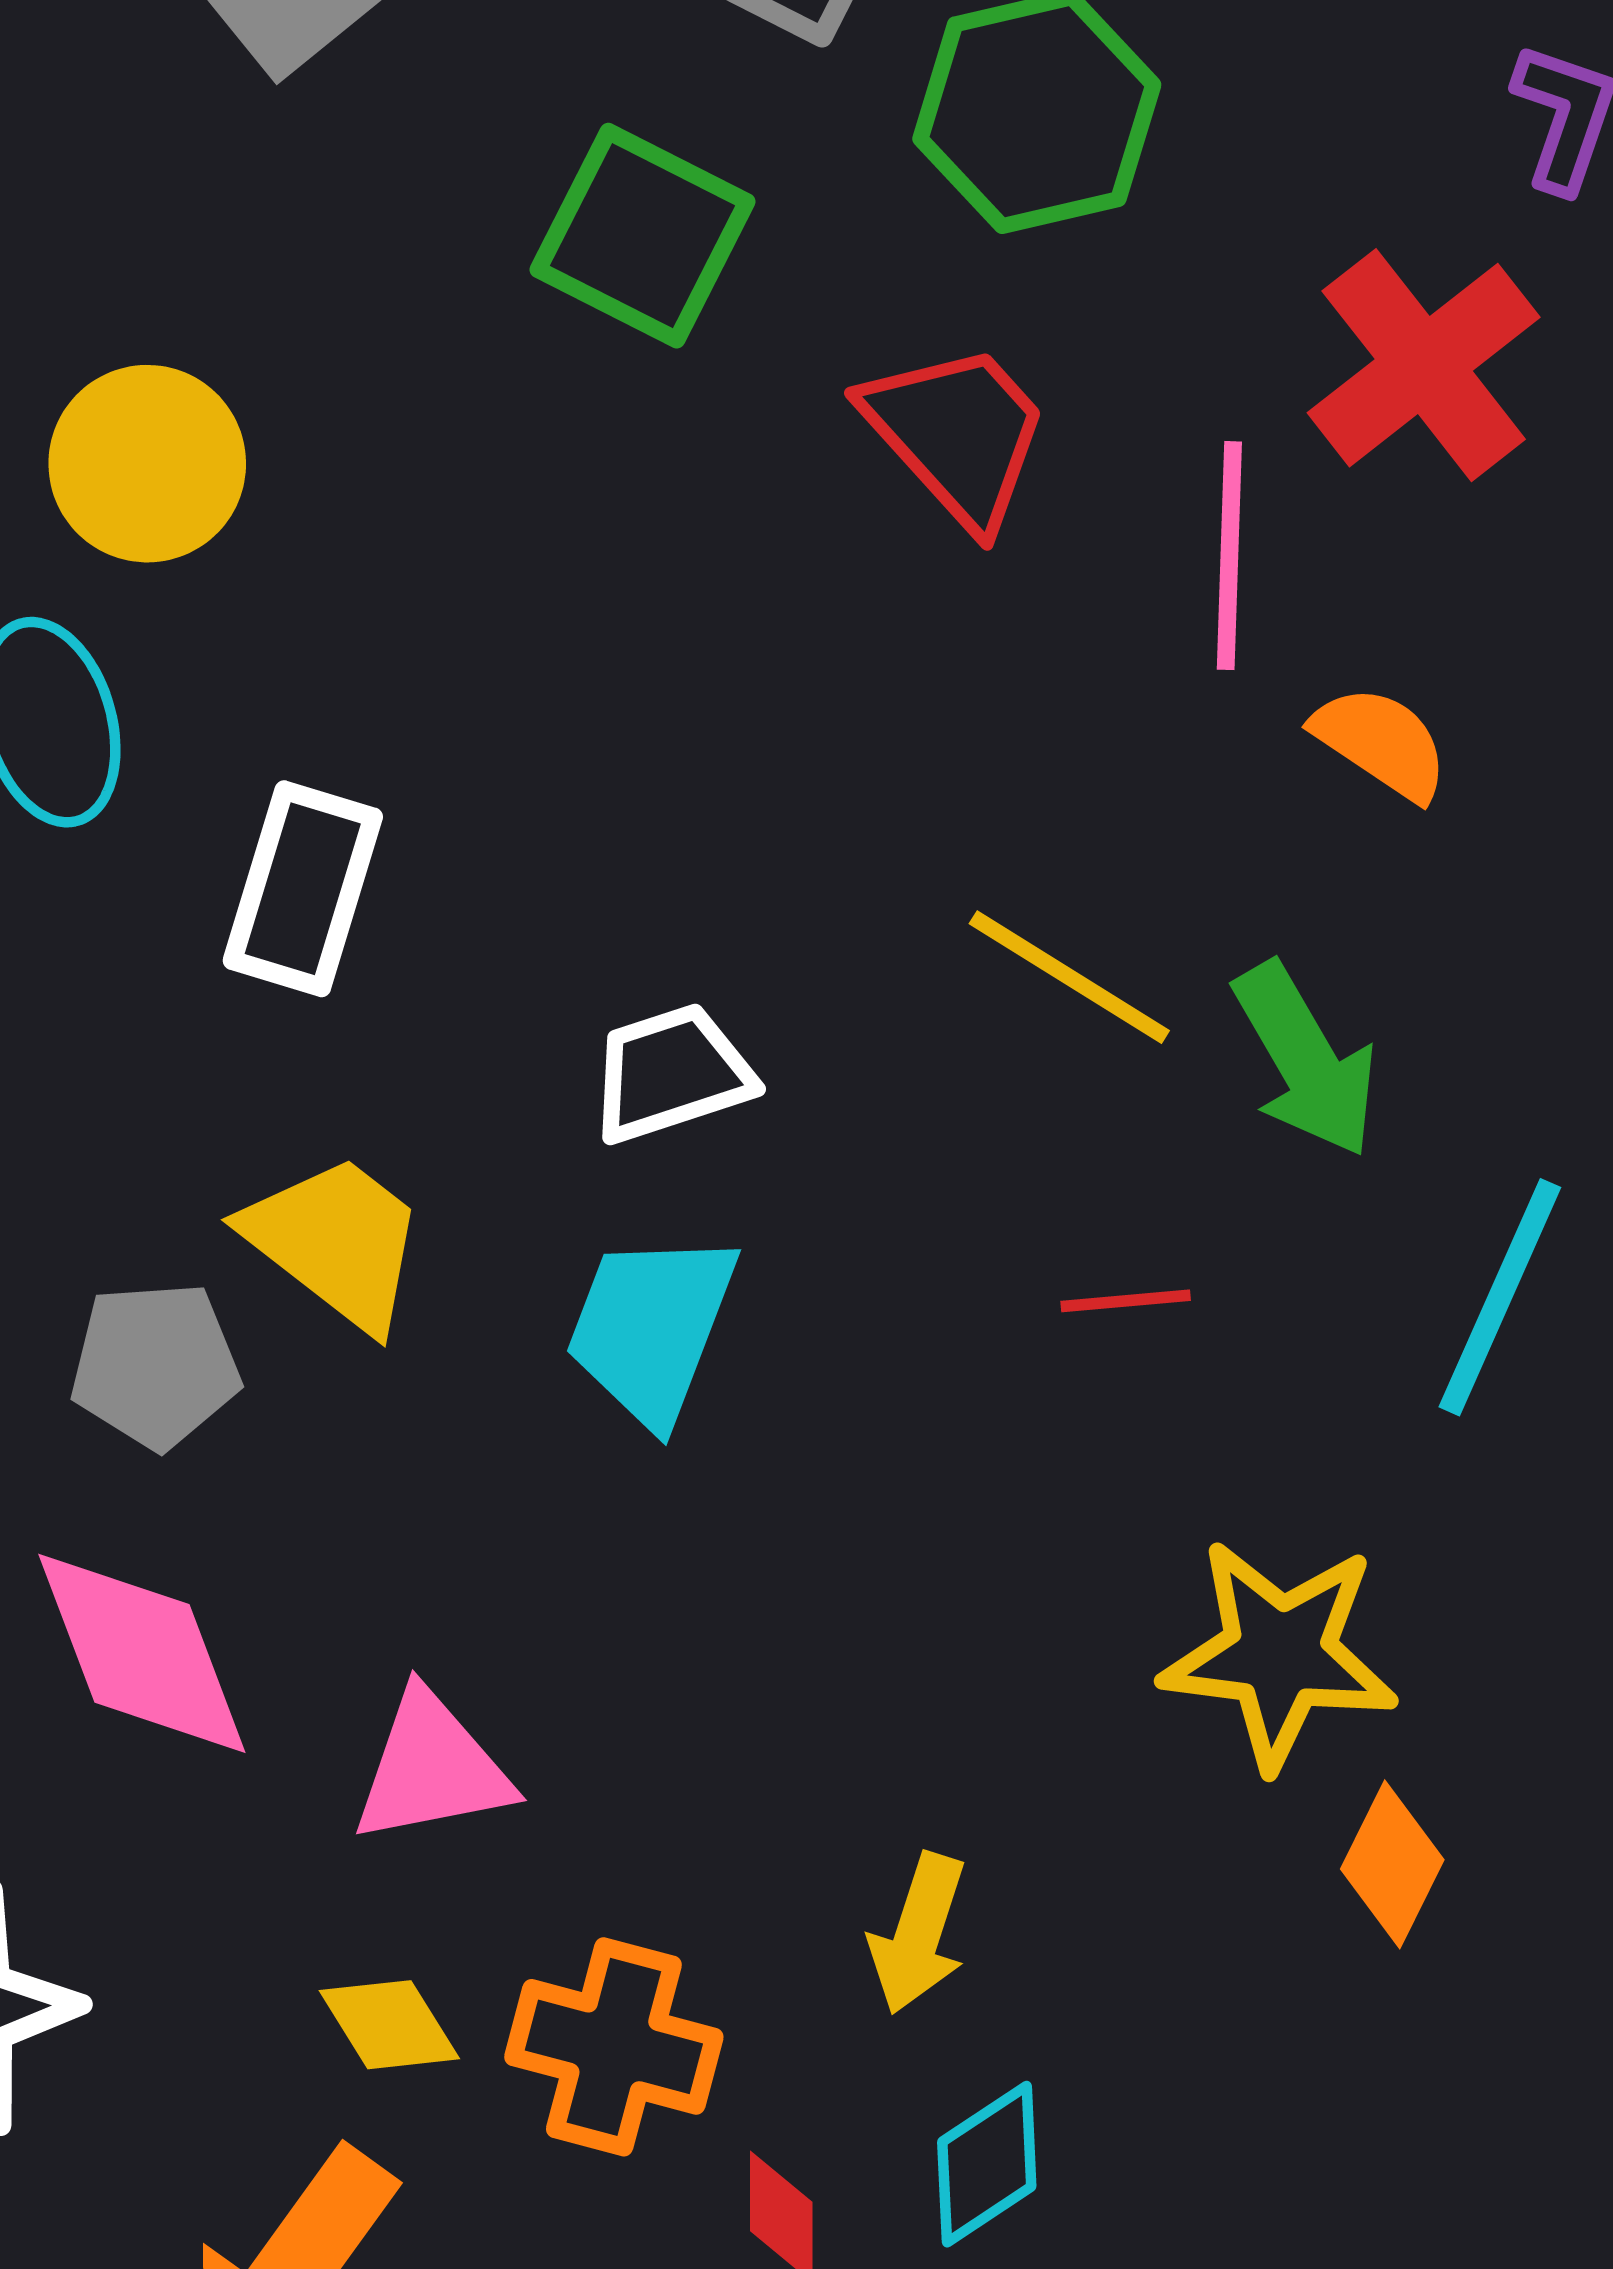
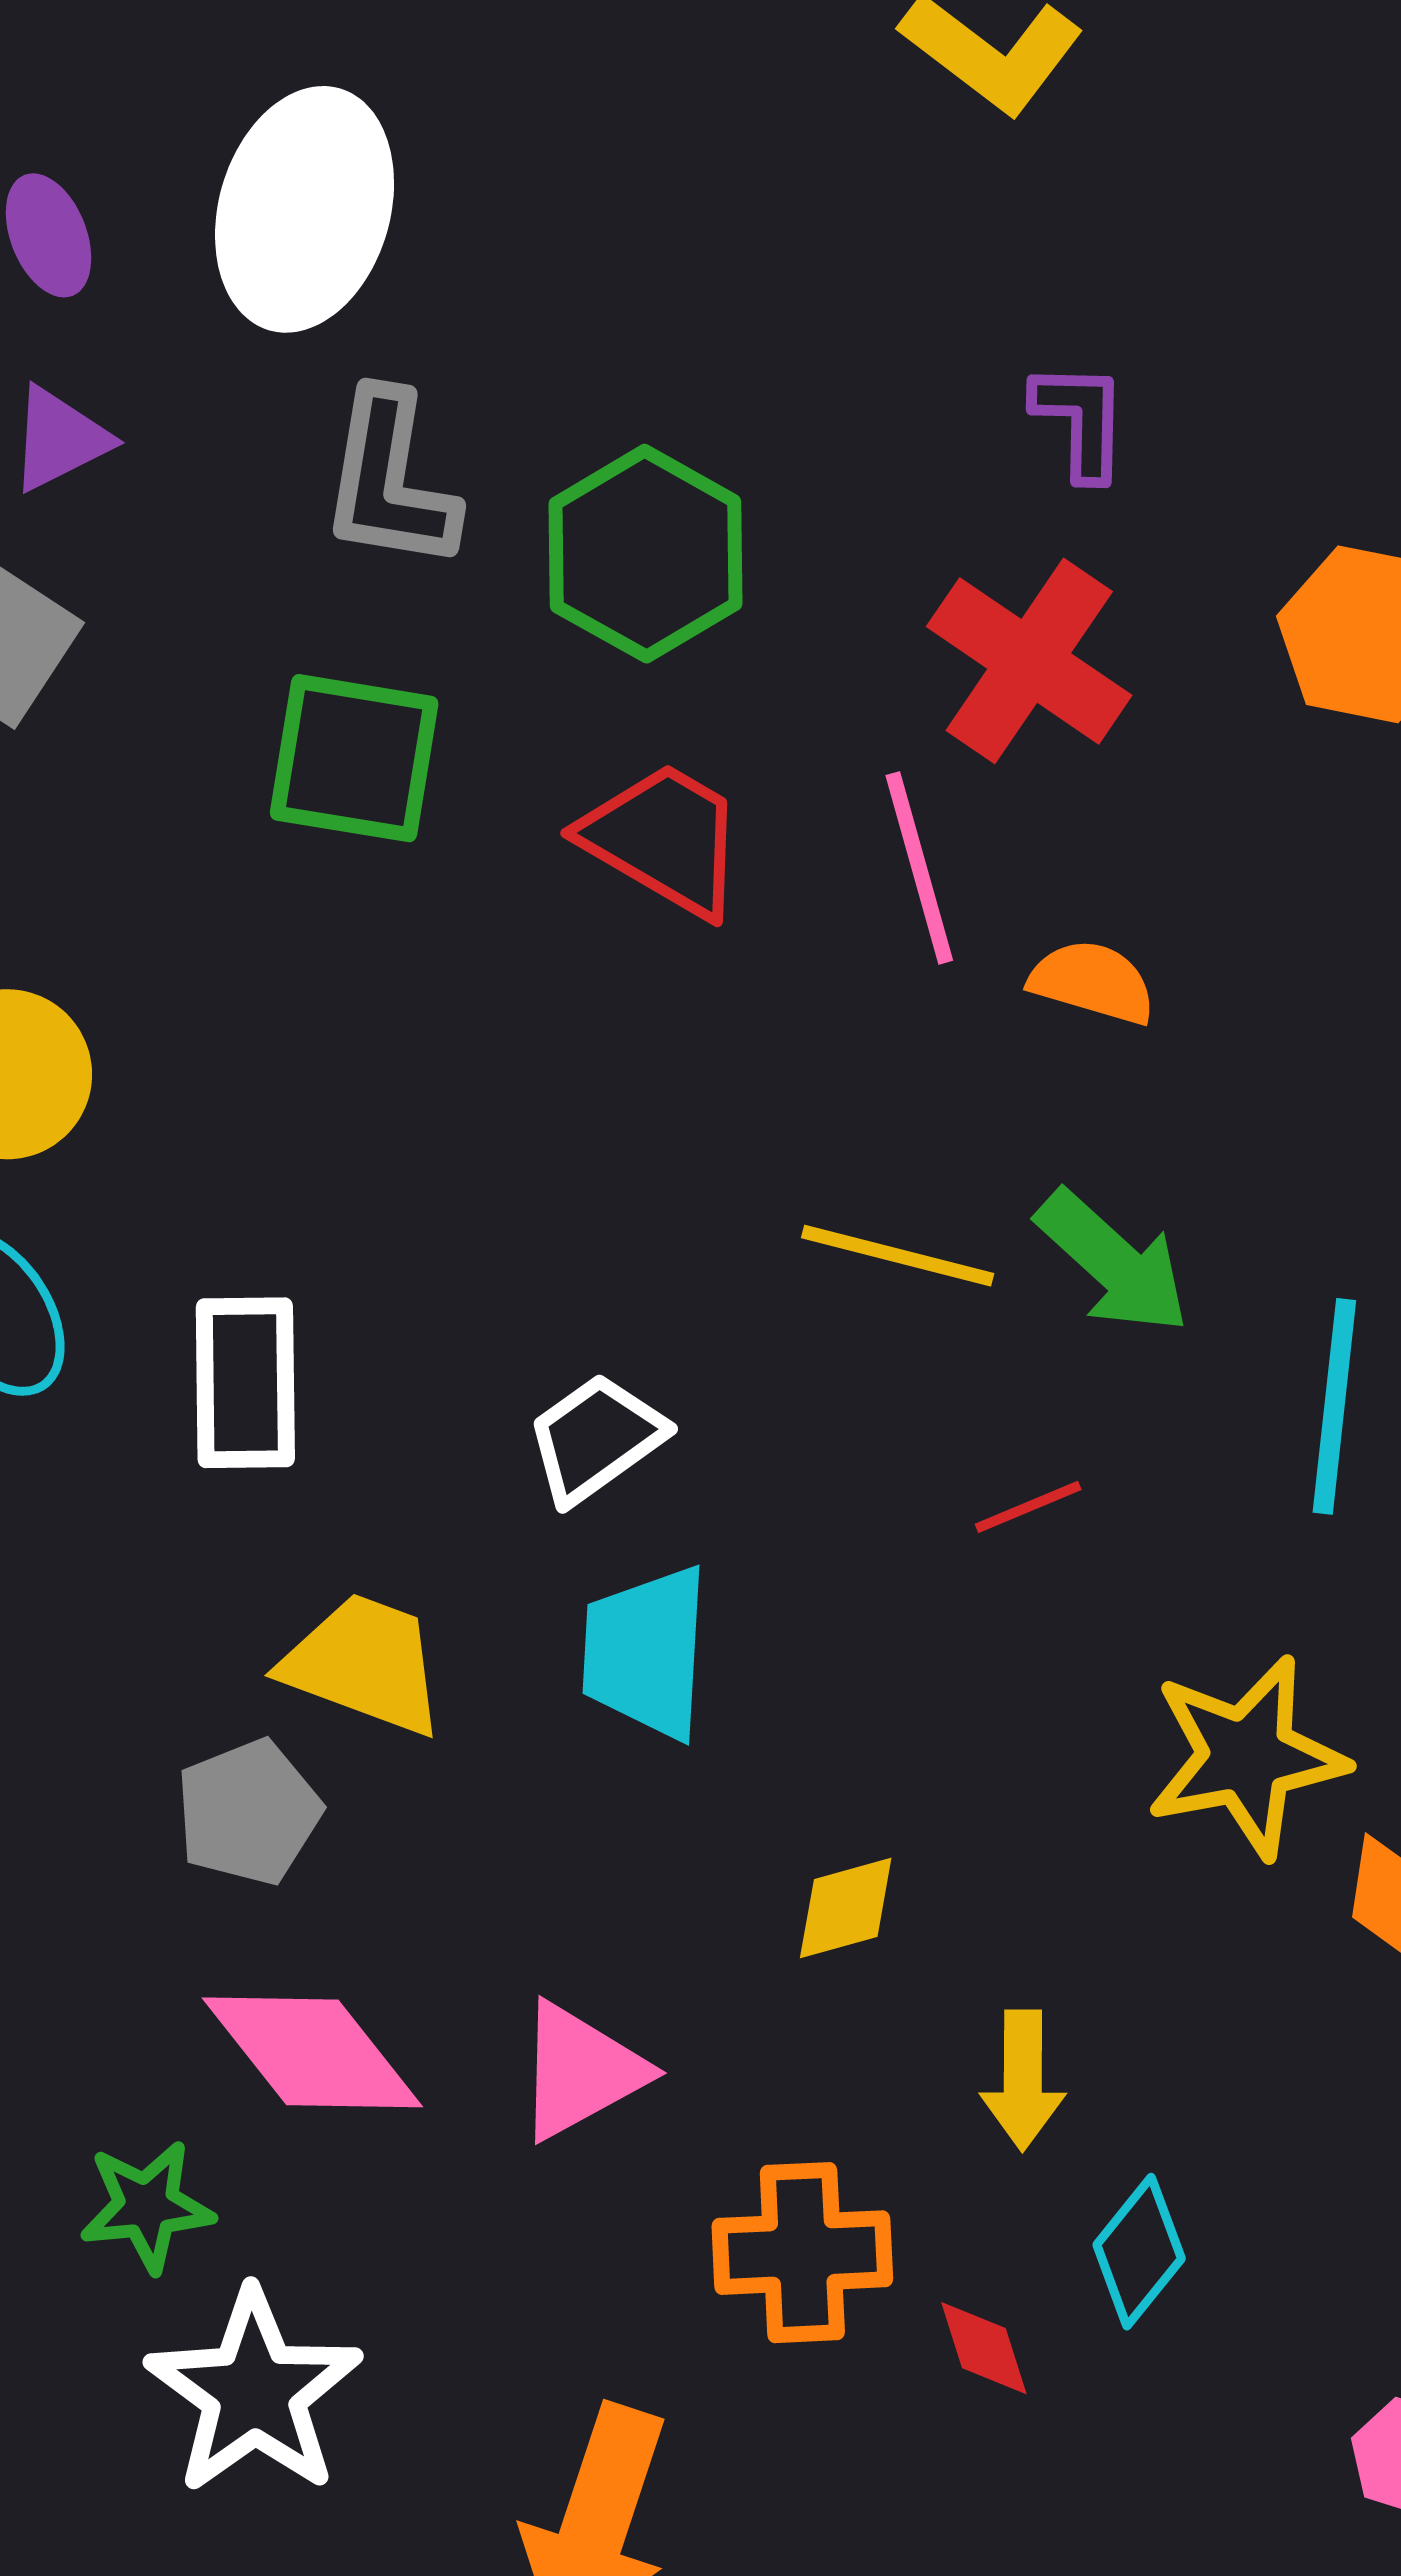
yellow diamond: (389, 2025) -> (846, 1908), moved, turned -56

